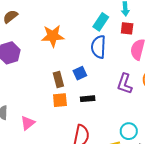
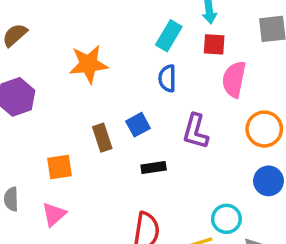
blue semicircle: (99, 47) -> (167, 78), size x0.7
purple L-shape: (125, 84) -> (195, 131), moved
orange square: (60, 100) -> (59, 167), moved

